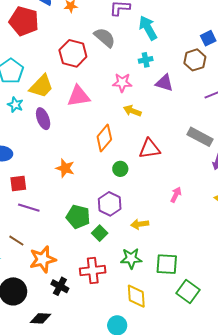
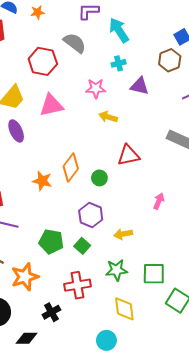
orange diamond: (104, 138) -> (71, 167), moved
green pentagon: (78, 217) -> (51, 242), moved
black cross: (60, 286) -> (51, 312), moved, turned 36

